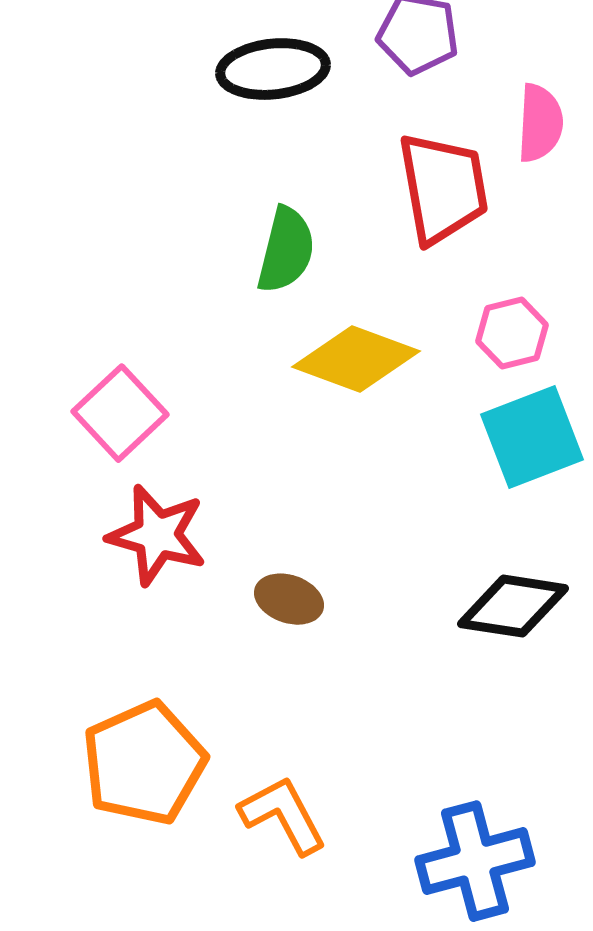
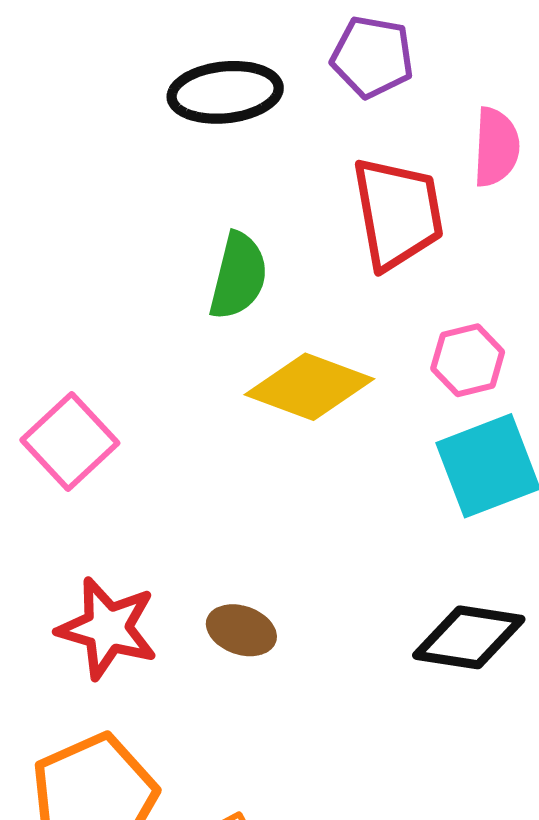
red star: (157, 535) -> (107, 628), moved

